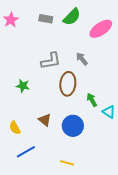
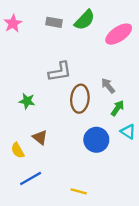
gray arrow: (82, 59) -> (108, 86), moved
green arrow: (92, 100) -> (117, 108), moved, turned 64
brown triangle: (45, 120) -> (40, 137), moved
blue circle: (73, 126) -> (96, 140), moved

